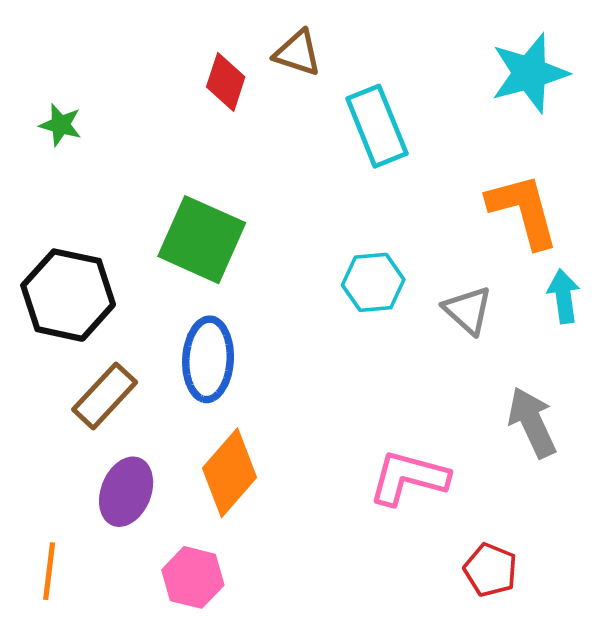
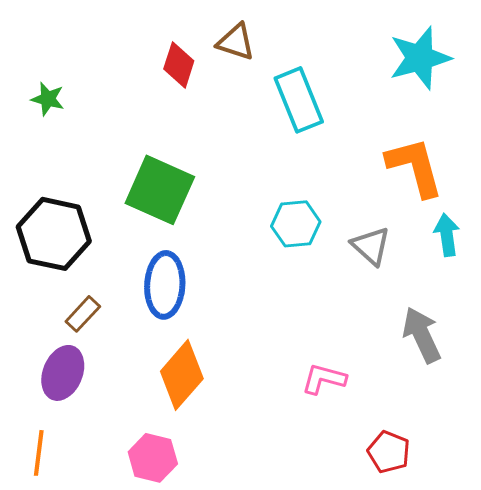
brown rectangle: (105, 396) -> (83, 314), size x0.7
pink L-shape: (408, 478) -> (324, 379), size x0.7
purple ellipse: (126, 492) -> (63, 373), moved

